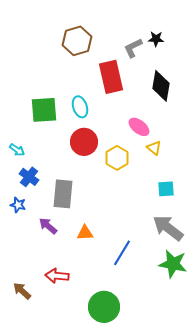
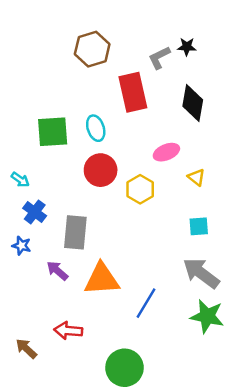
pink ellipse: (139, 127) -> (166, 152), turned -60
yellow triangle: (154, 148) -> (196, 177), moved
orange triangle: (85, 233) -> (102, 279), size x1.8

